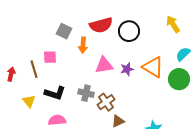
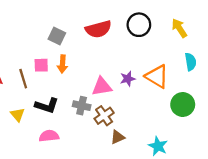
black circle: (129, 31) -> (139, 25), moved
orange arrow: (83, 45) -> (62, 64), moved
cyan semicircle: (183, 54) -> (191, 62), turned 126
pink triangle: (104, 65) -> (102, 87), moved
green circle: (179, 79) -> (183, 105), moved

